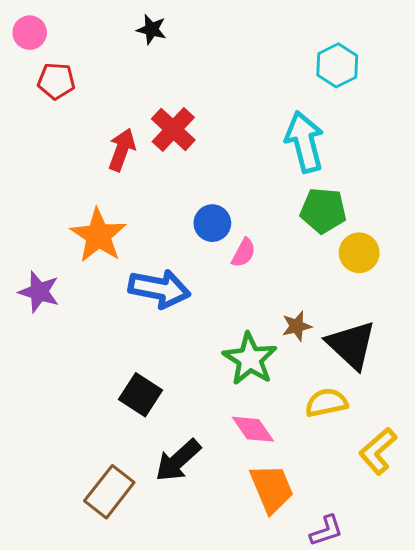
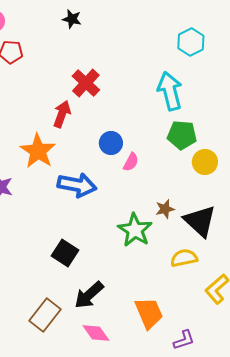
red arrow: (122, 150) -> (62, 114), moved
pink diamond: (253, 429) -> (96, 333), moved

